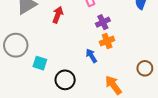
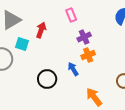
cyan square: (40, 63) -> (22, 44), moved
black circle: (65, 80) -> (47, 79), moved

